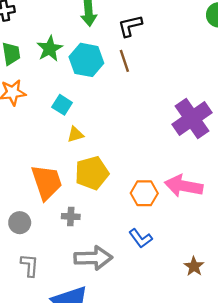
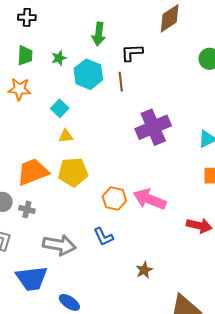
green star: (50, 49) -> (59, 58), size x0.7
purple cross: (192, 118) -> (153, 127), moved
orange trapezoid: (47, 182) -> (33, 172), turned -104
gray cross: (71, 216) -> (27, 209), moved

